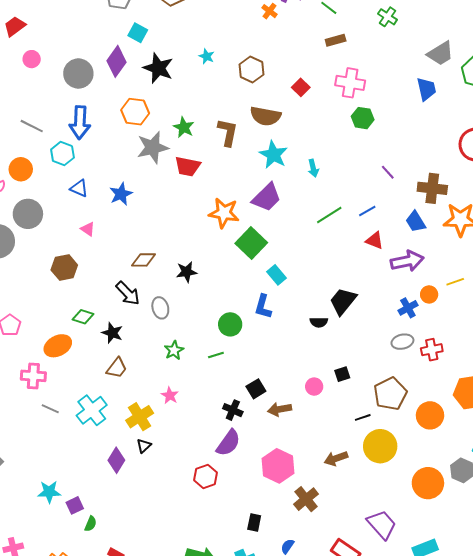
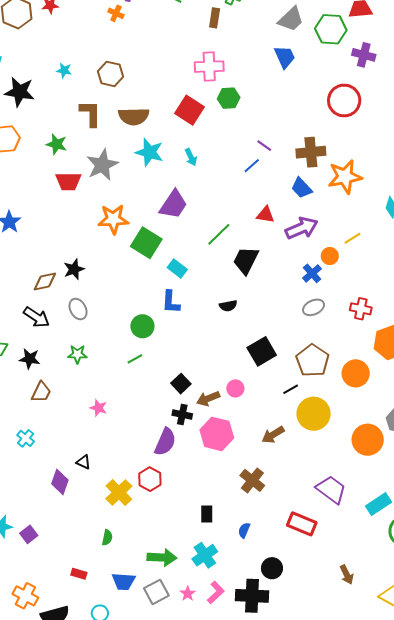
brown rectangle: (336, 40) -> (215, 18), moved, turned -54
red square: (301, 87) -> (189, 110), moved, size x1.6
brown L-shape: (228, 132) -> (90, 114), moved
gray star: (153, 147) -> (102, 165), moved
purple trapezoid: (267, 197) -> (173, 205), moved
blue line: (367, 211) -> (252, 166), moved
green line: (329, 215) -> (219, 234), moved
black star: (187, 272) -> (74, 269), moved
black trapezoid: (343, 301) -> (246, 260), moved
gray ellipse: (160, 308) -> (78, 309), moved
green star: (174, 350) -> (77, 354), moved, turned -30
red cross: (432, 350) -> (361, 309), moved, turned 35
black square: (342, 374) -> (262, 351), size x1.8
pink circle: (314, 387) -> (235, 388), moved
cyan cross: (92, 410) -> (26, 438), size x0.6
black cross: (233, 410) -> (182, 415), moved
yellow cross: (140, 417) -> (119, 492), moved
black triangle: (144, 446) -> (84, 462), turned -42
pink hexagon: (278, 466) -> (217, 434), moved
green semicircle: (91, 524) -> (107, 537), moved

